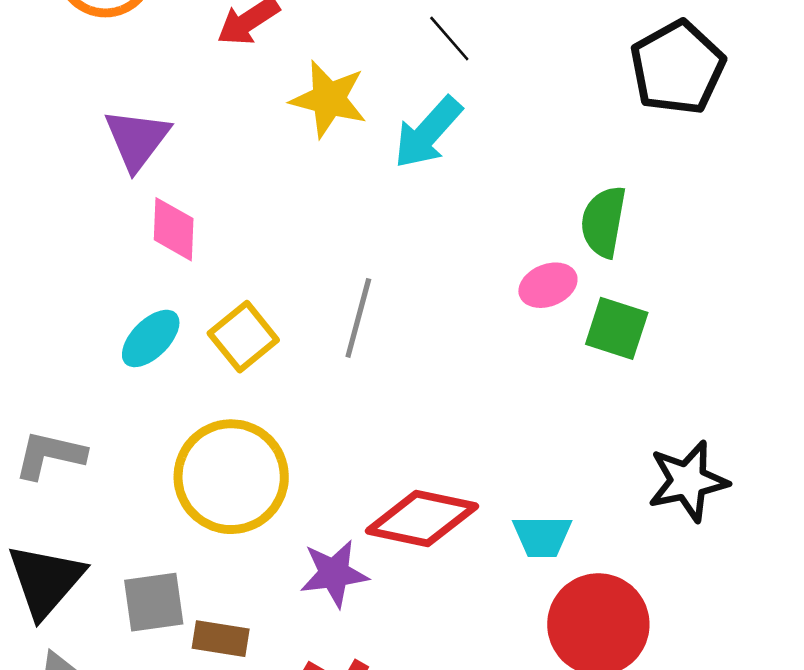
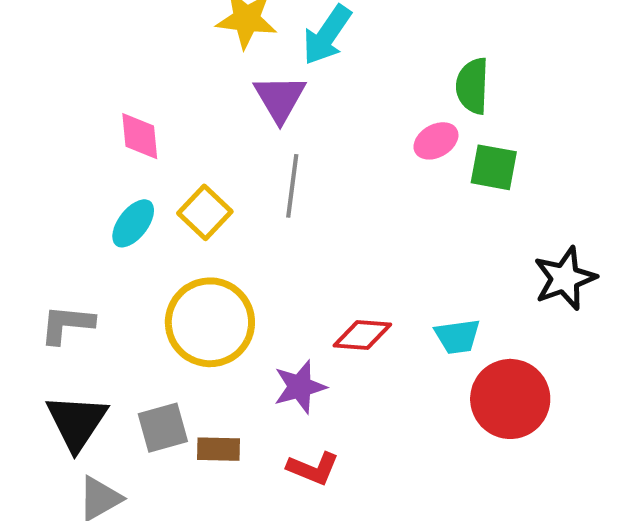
purple triangle: (137, 139) -> (280, 98), moved
red diamond: (422, 519) -> (362, 335), size x0.7

